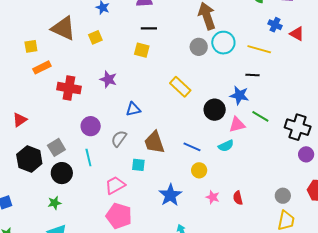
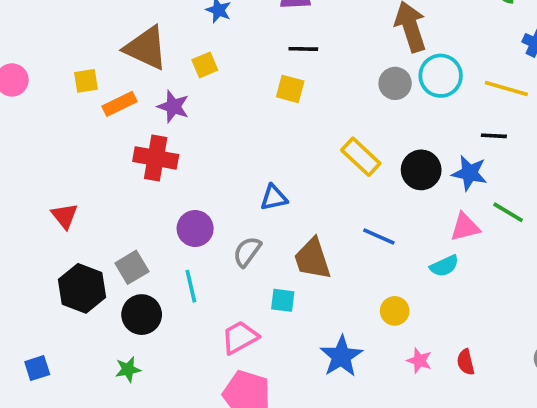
orange rectangle: (42, 67) -> (119, 104), moved
purple star: (108, 79) -> (173, 107), moved
black circle: (215, 110) -> (421, 170), moved
red triangle: (20, 120) -> (65, 216), turned -35
blue line: (192, 147) -> (379, 236), moved

